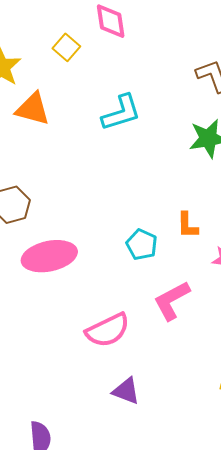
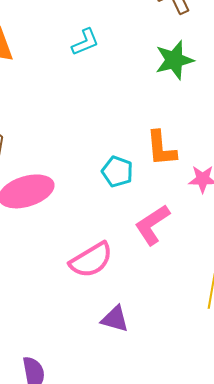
cyan L-shape: (121, 113) -> (85, 42), size x0.7
orange L-shape: (187, 225) -> (161, 148), size x1.4

